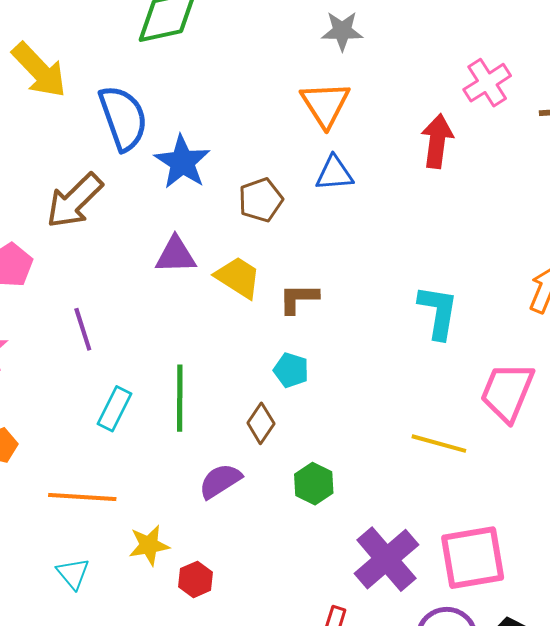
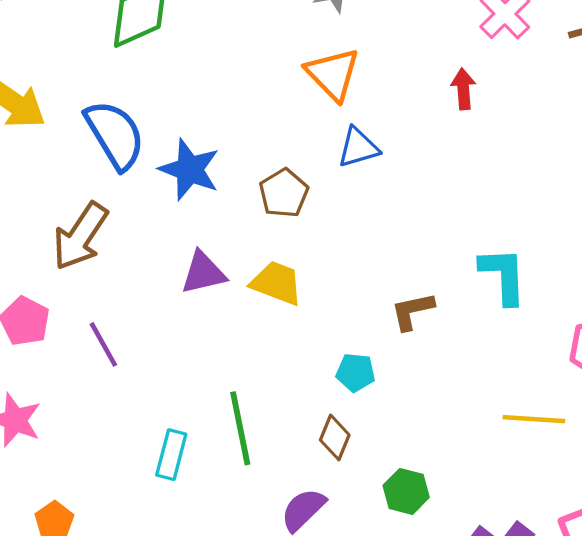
red arrow: (437, 141) -> (463, 89), size x0.7
brown L-shape: (299, 298) -> (412, 311), moved
purple line: (83, 329) -> (103, 344), moved

